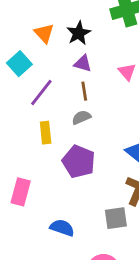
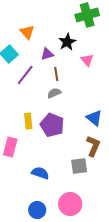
black star: (79, 33) -> (67, 42), moved
purple triangle: (83, 64) -> (47, 54), moved, turned -32
yellow rectangle: (46, 133) -> (28, 121), moved

